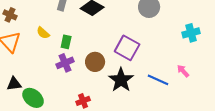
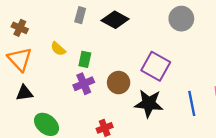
black star: (121, 80) -> (149, 103), turned -30
blue line: (158, 80) -> (192, 103), turned 55
black triangle: (14, 84) -> (24, 93), moved

